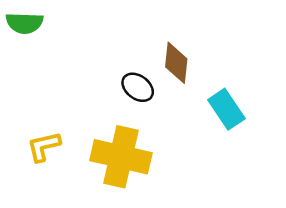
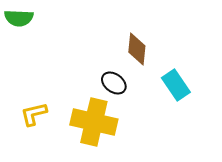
black ellipse: (138, 87) -> (114, 83), moved

